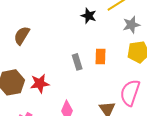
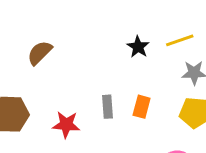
red star: (40, 83) -> (66, 125), moved

